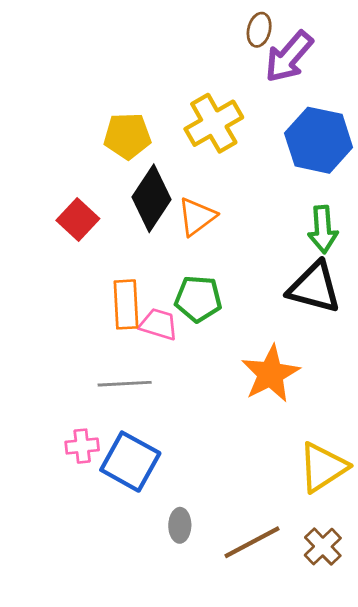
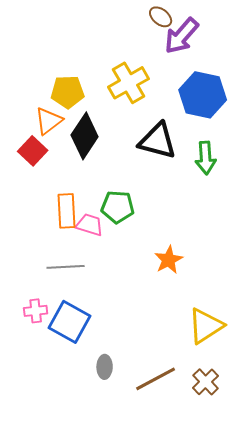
brown ellipse: (259, 30) -> (161, 17), turned -65
orange triangle: (197, 217) -> (49, 121), moved
black triangle: (314, 287) -> (158, 141), moved
orange star: (270, 374) -> (169, 260), size x0.7

